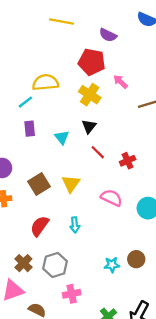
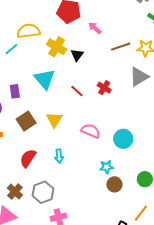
yellow cross: (90, 95) -> (57, 47), moved
black triangle: (89, 126) -> (77, 55), moved
purple rectangle: (30, 129) -> (15, 91), moved
cyan triangle: (62, 137) -> (45, 79), size x1.6
red cross: (128, 161) -> (104, 88), moved, turned -32
cyan star: (112, 265) -> (107, 167), moved

